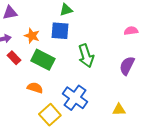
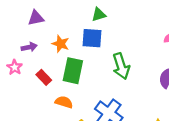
red rectangle: (14, 58) -> (44, 77), moved
green rectangle: (43, 60) -> (73, 71), turned 75

